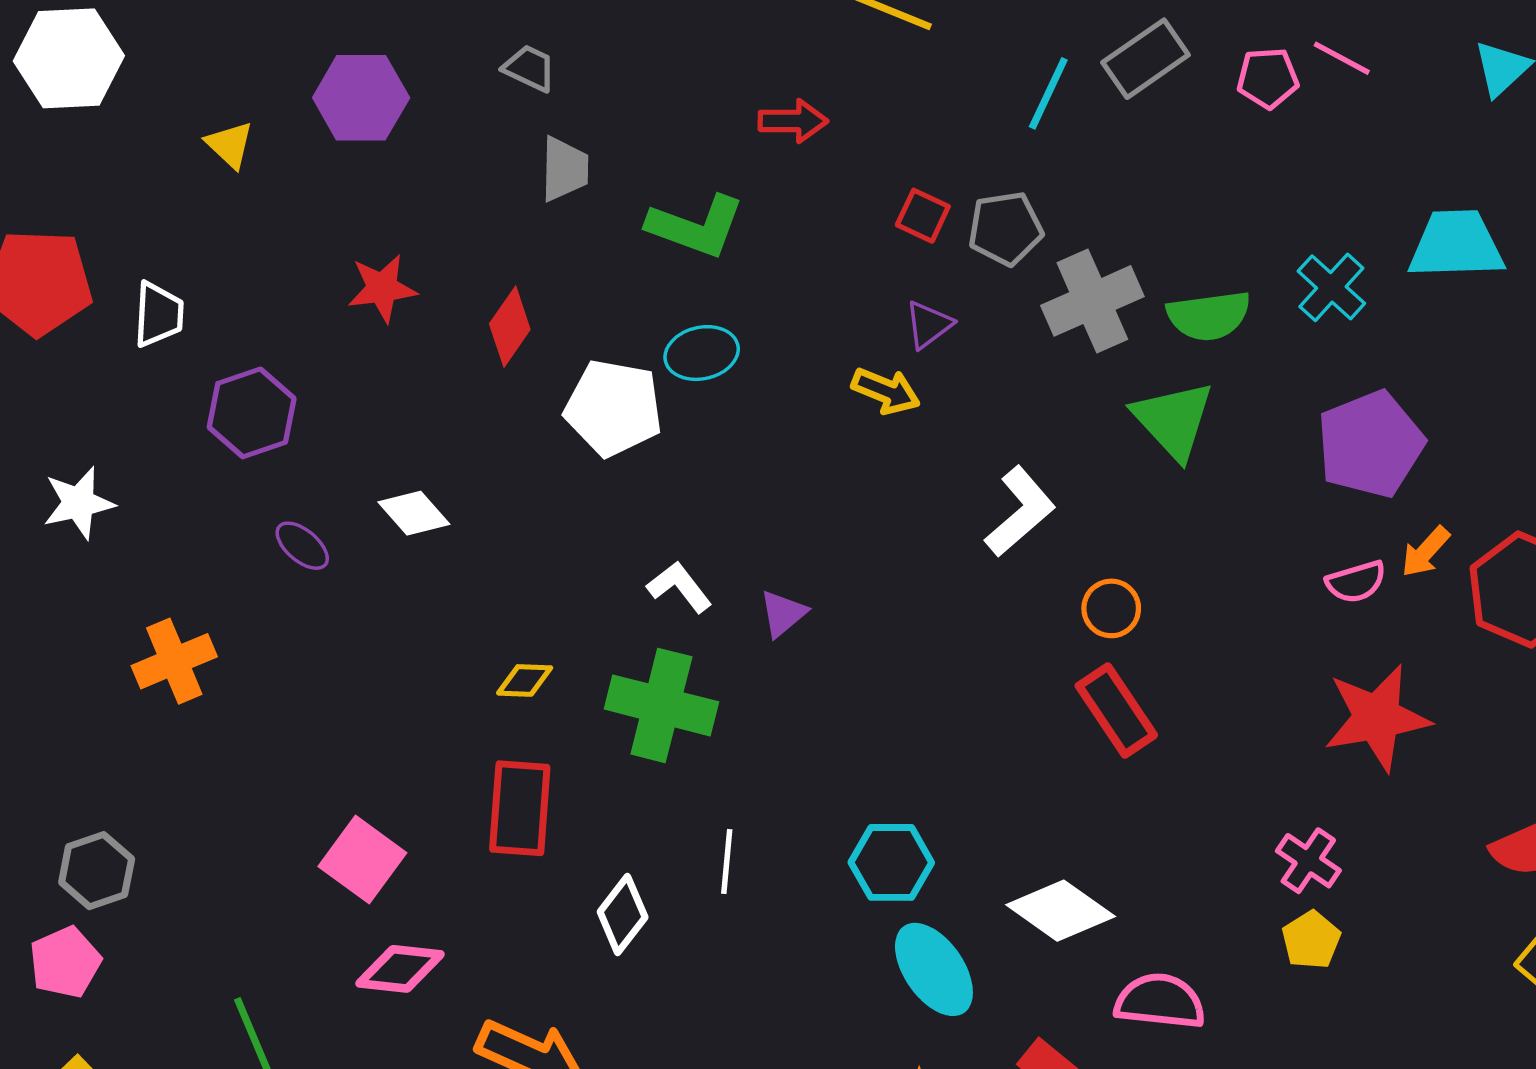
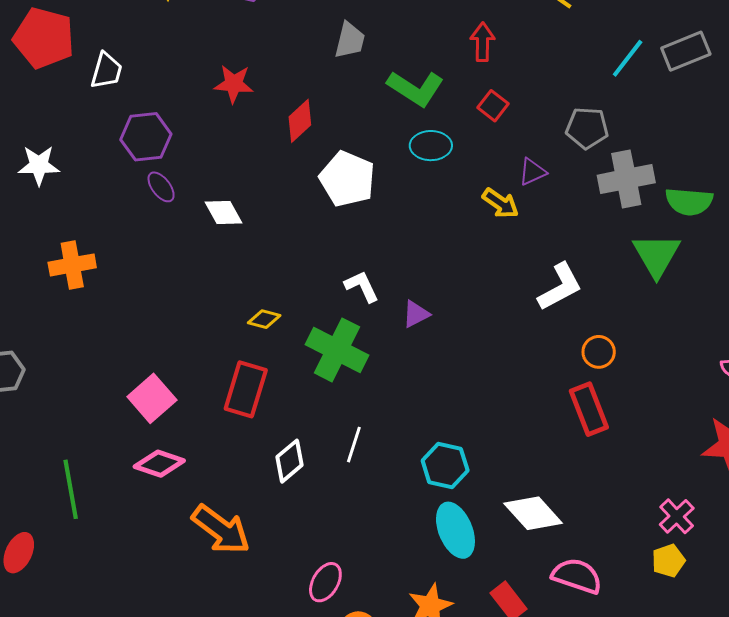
red arrow: (793, 121) -> (482, 42), turned -102
red square: (923, 216) -> (493, 106), moved
cyan ellipse: (702, 353) -> (431, 146), moved
purple ellipse: (302, 546) -> (161, 187), moved

